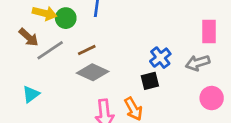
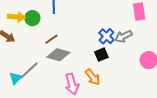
gray line: (50, 50) -> (29, 70), moved
gray arrow: (198, 63) -> (123, 36), moved

